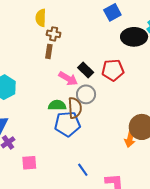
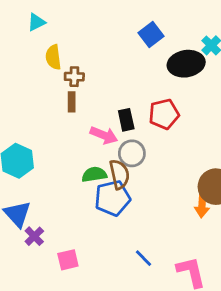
black rectangle: (86, 70) -> (126, 120), turned 42

